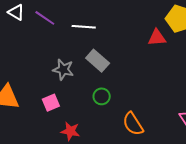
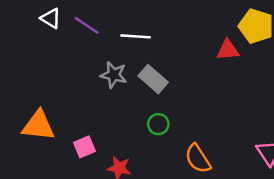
gray star: (63, 70) -> (114, 75), moved
pink square: (51, 103) -> (84, 147), moved

